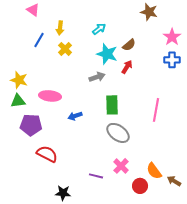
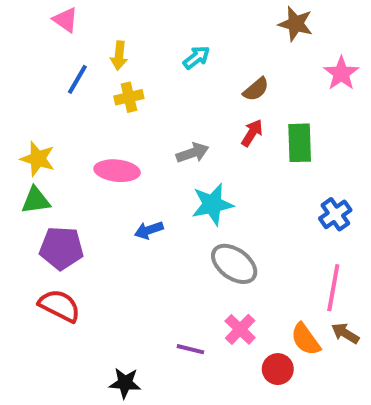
yellow cross: (65, 49) -> (129, 97), turned 32
cyan star: (107, 54) -> (212, 204), moved, turned -30
blue cross: (172, 60) -> (335, 214), moved, turned -35
pink ellipse: (50, 96) -> (117, 171), moved
green rectangle: (112, 105) -> (300, 143), moved
pink line: (156, 110) -> (333, 288), moved
red semicircle: (47, 154) -> (60, 306), moved
brown arrow: (174, 181) -> (345, 333), moved

